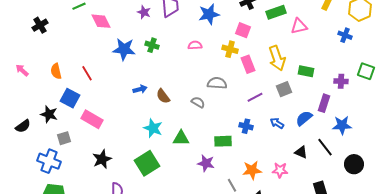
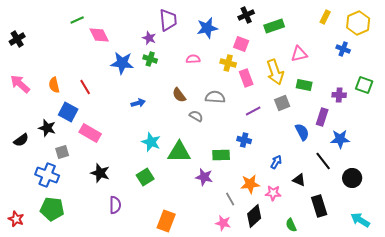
purple star: (144, 12) -> (149, 38), moved
black cross: (40, 25) -> (17, 39), moved
pink triangle: (299, 26) -> (299, 54), moved
pink arrow: (22, 70) -> (20, 84), size x1.5
brown semicircle: (163, 96) -> (179, 95), moved
blue semicircle: (304, 118) -> (302, 132), turned 102
blue arrow: (277, 123) -> (276, 162), moved, turned 88
green triangle: (181, 138) -> (179, 152), size x1.4
black triangle: (301, 152) -> (299, 180), moved
black star: (102, 159) -> (100, 173), turned -30
green square: (147, 163) -> (145, 177), size x0.7
pink star: (280, 170) -> (273, 193), moved

